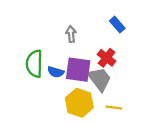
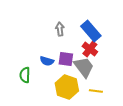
blue rectangle: (117, 25) -> (91, 31), moved, size x1.5
green semicircle: (34, 64) -> (25, 75), moved, size x0.7
purple square: (78, 70) -> (66, 59), size x0.7

